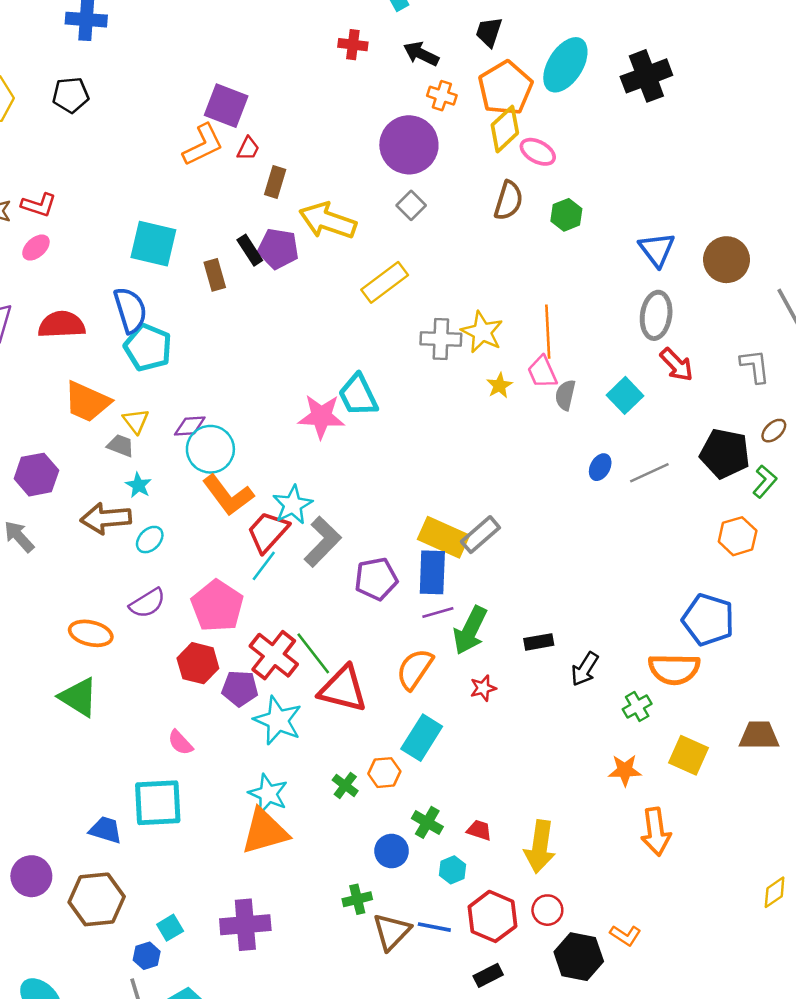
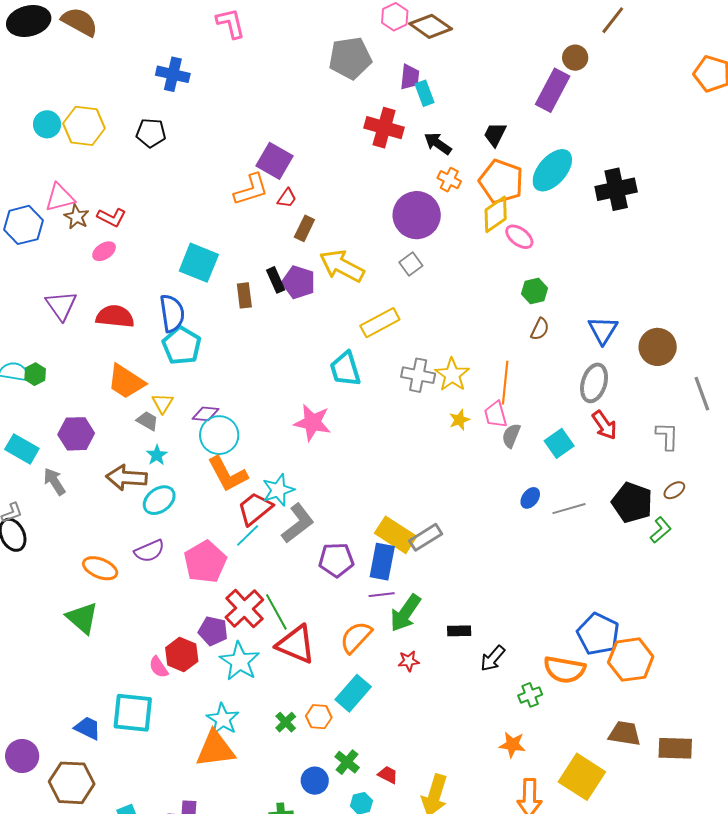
red cross: (353, 45) -> (384, 128), size x1.6
orange pentagon: (505, 88) -> (501, 181), turned -30
brown semicircle: (509, 201) -> (540, 329), moved, size x0.7
cyan trapezoid: (358, 395) -> (345, 369), moved
orange hexagon: (738, 536) -> (631, 660), moved, size x1.4
cyan ellipse: (150, 540) -> (159, 500), size x1.4
red hexagon: (198, 663) -> (182, 654), moved
yellow square: (689, 755) -> (582, 777), moved, size x1.4

